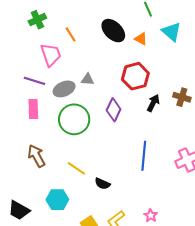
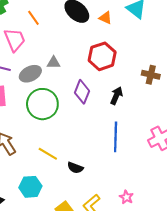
black arrow: (153, 103) -> (116, 96), moved

